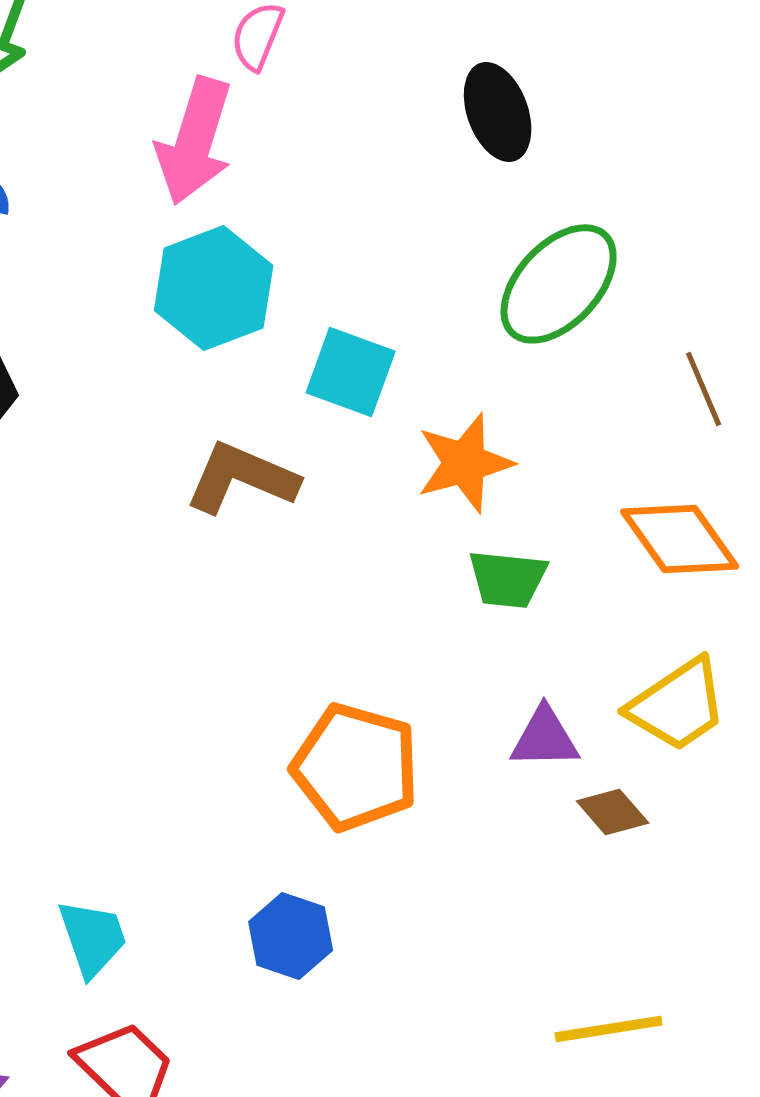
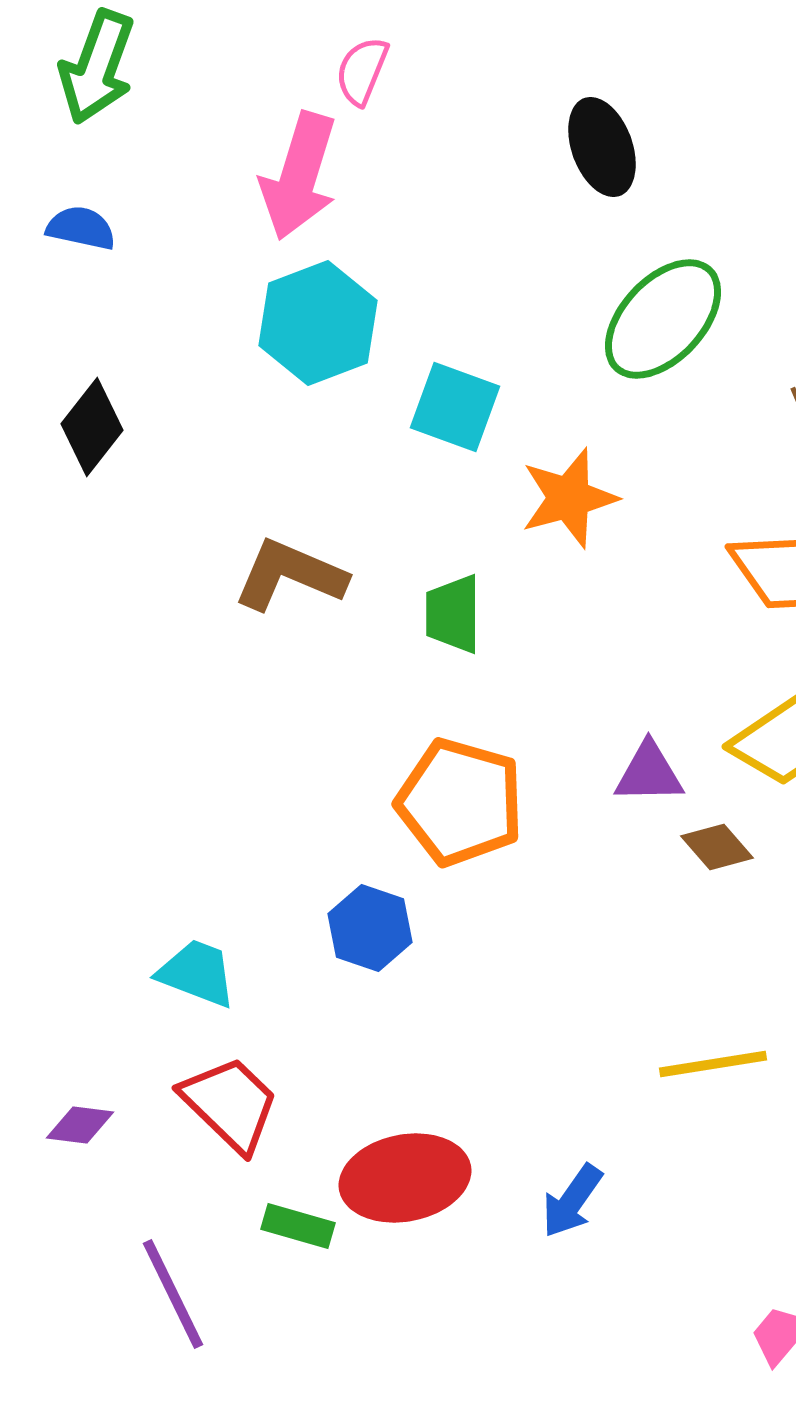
brown L-shape: (242, 478) -> (290, 575), moved
green trapezoid: (508, 579) -> (453, 614), moved, turned 84
blue hexagon: (291, 936) -> (370, 928), moved
cyan trapezoid: (93, 938) -> (197, 973), turned -50

